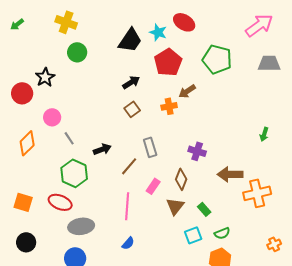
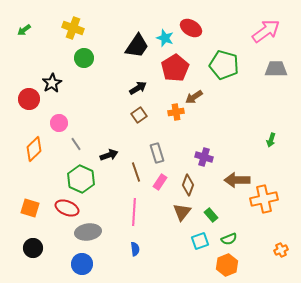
brown line: (129, 166) -> (136, 172), turned -60
pink rectangle: (153, 186) -> (160, 182), moved
blue semicircle: (128, 243) -> (135, 249), turned -48

